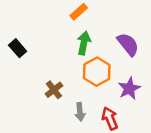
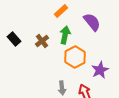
purple semicircle: (128, 44) -> (92, 22), moved
brown cross: (54, 90) -> (42, 41), moved

